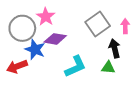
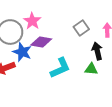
gray square: (98, 24) -> (81, 28), size x0.7

